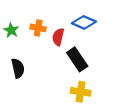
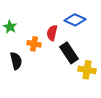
orange cross: (38, 28) -> (34, 44), moved
yellow cross: (81, 92) -> (87, 70), moved

